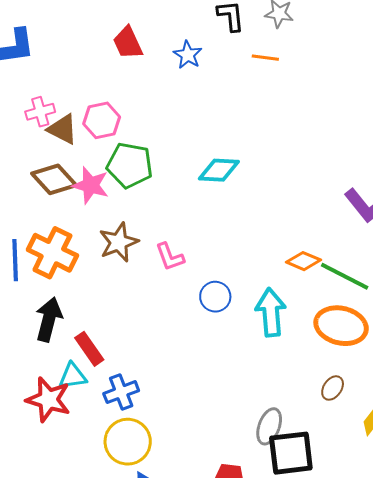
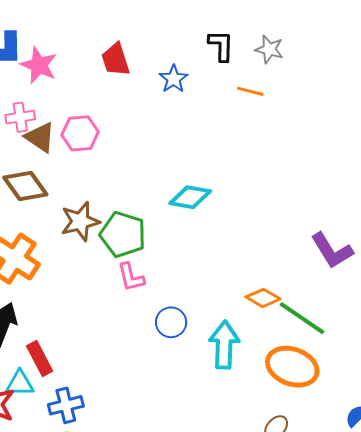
green pentagon: (130, 165) -> (123, 234), moved
pink star: (90, 185) -> (39, 65), moved
brown star: (119, 242) -> (80, 221), moved

